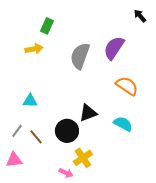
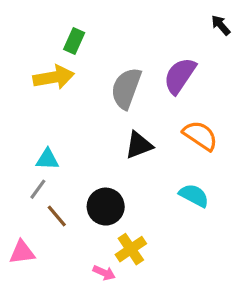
yellow arrow: (34, 49) -> (54, 77), size x1.4
black triangle: (88, 113) -> (139, 145), moved
gray line: (17, 131) -> (38, 189), moved

